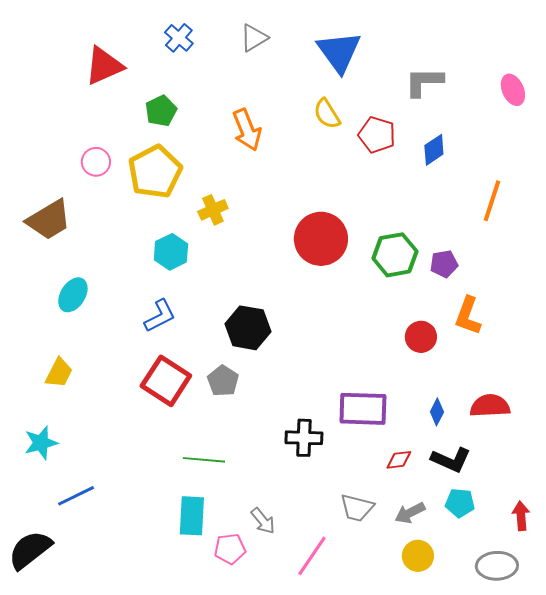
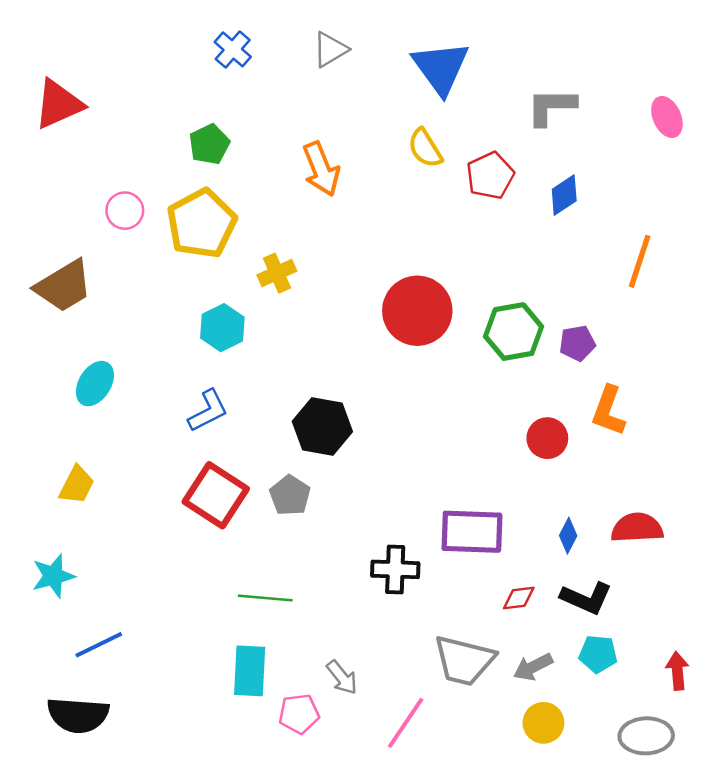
red triangle: (104, 66) -> (58, 104), moved
red pentagon: (377, 135) -> (490, 176), turned 30
gray trapezoid: (357, 508) -> (464, 660), size x1.4
black semicircle: (30, 550) -> (78, 715), moved, turned -138

